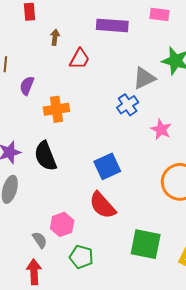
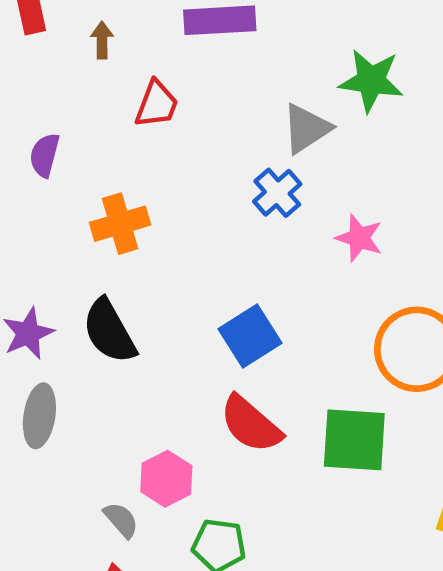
brown arrow: (55, 37) -> (102, 40), moved
purple semicircle: (27, 86) -> (45, 155), moved
green square: (146, 244) -> (354, 440), moved

